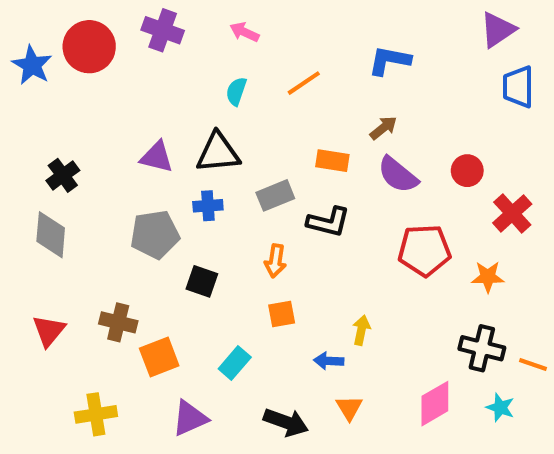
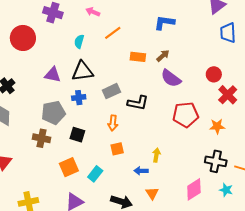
red circle: (89, 47) -> (23, 38), moved
orange line: (304, 83) -> (113, 33), moved
cyan semicircle: (236, 91) -> (79, 41), moved
orange rectangle: (332, 161) -> (138, 57), moved
red circle: (467, 171) -> (214, 74), moved
brown cross: (118, 322) -> (41, 138), moved
orange square: (159, 357) -> (69, 167), moved

